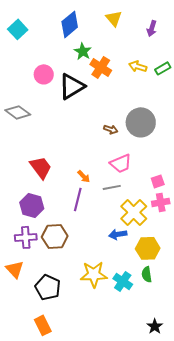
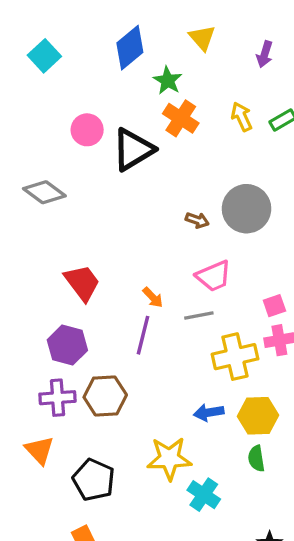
green star: (83, 51) -> (168, 81), moved
yellow arrow: (138, 66) -> (242, 117), turned 48
yellow cross: (134, 212) -> (235, 357), turned 32
blue arrow: (118, 234) -> (209, 412), moved
cyan cross: (123, 281) -> (204, 495), moved

